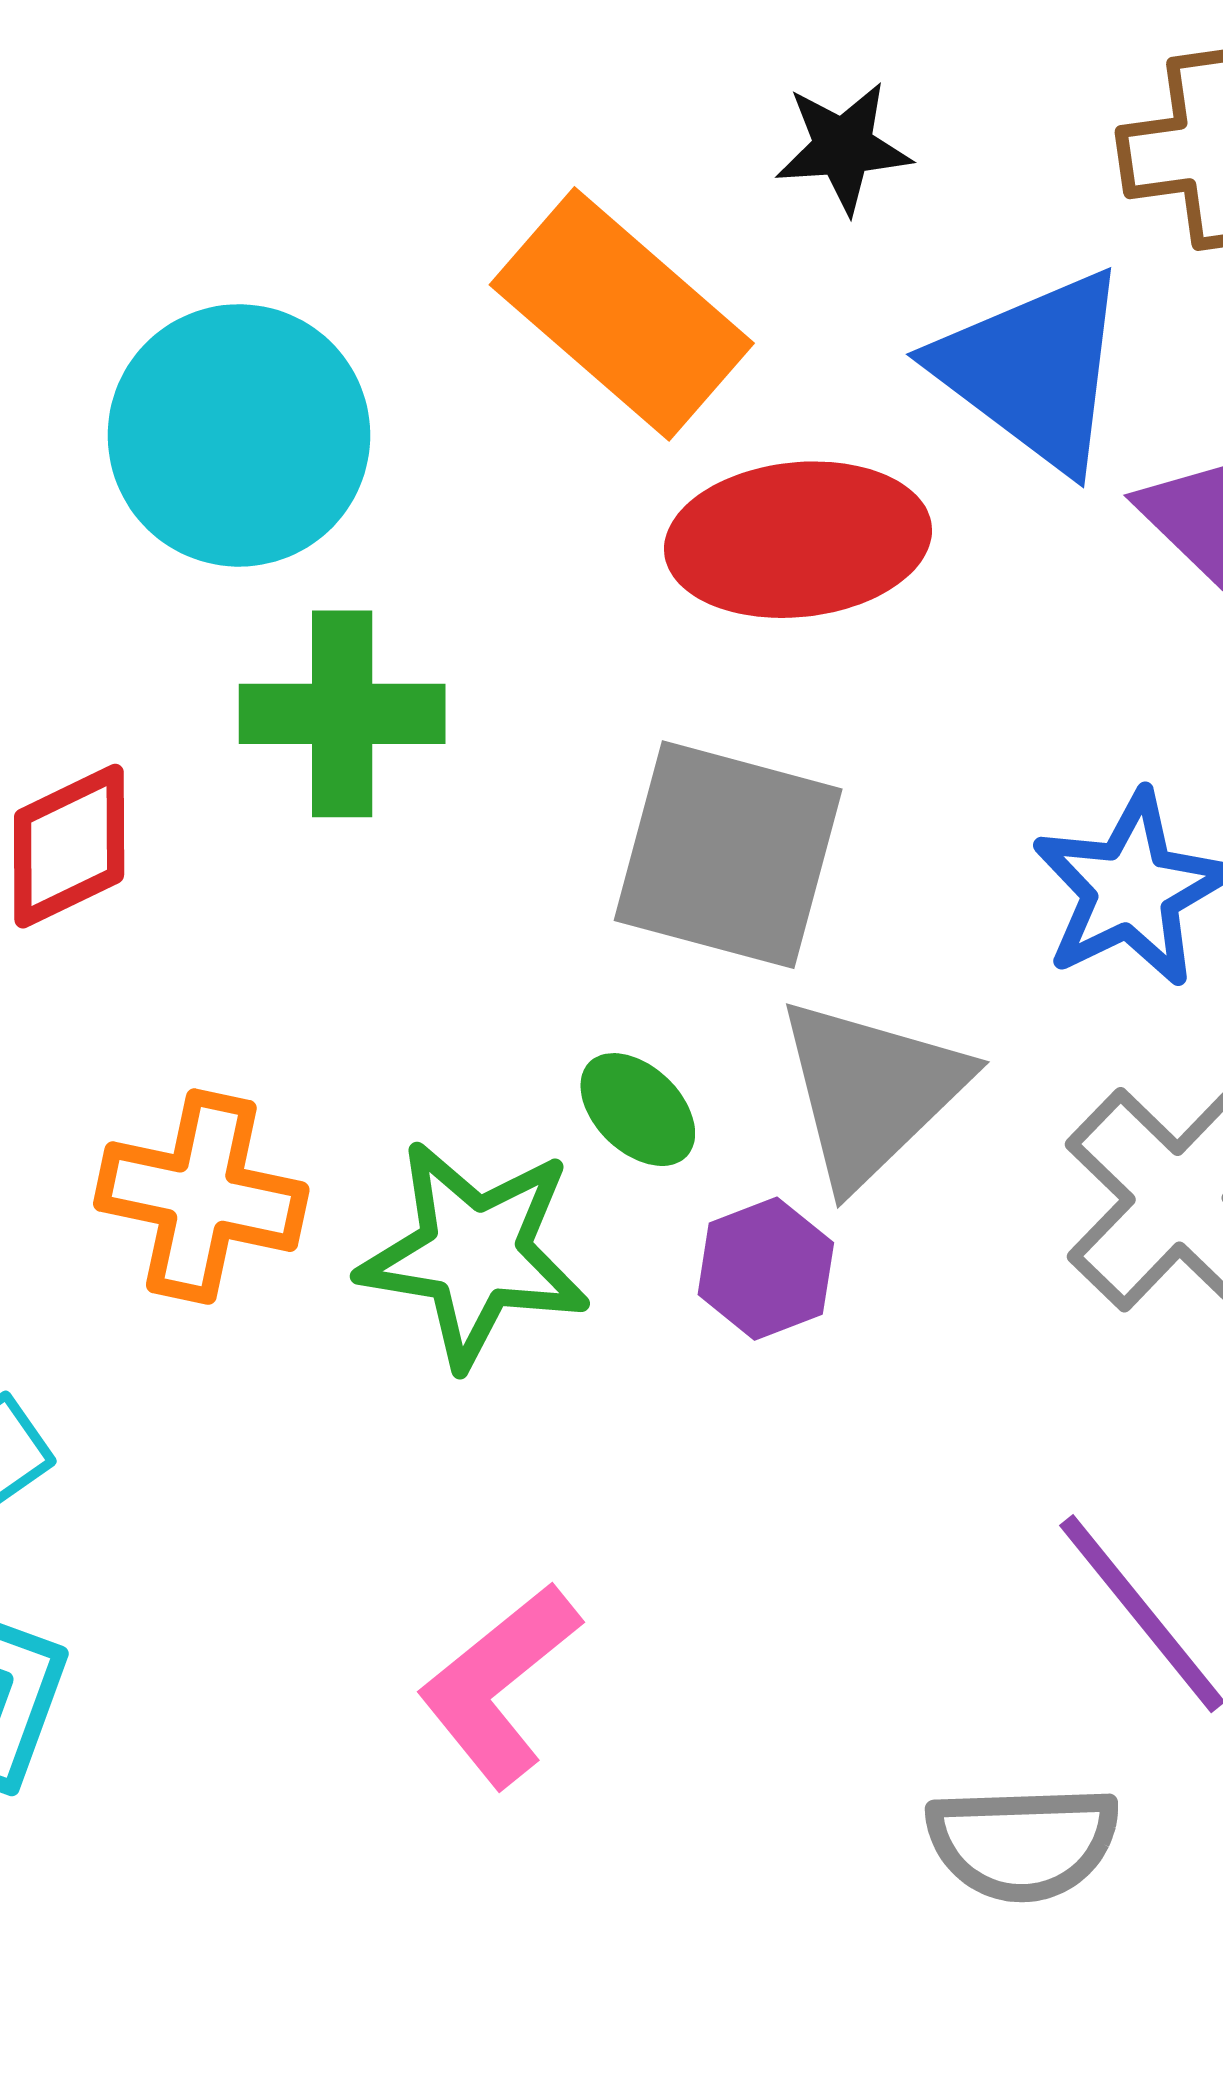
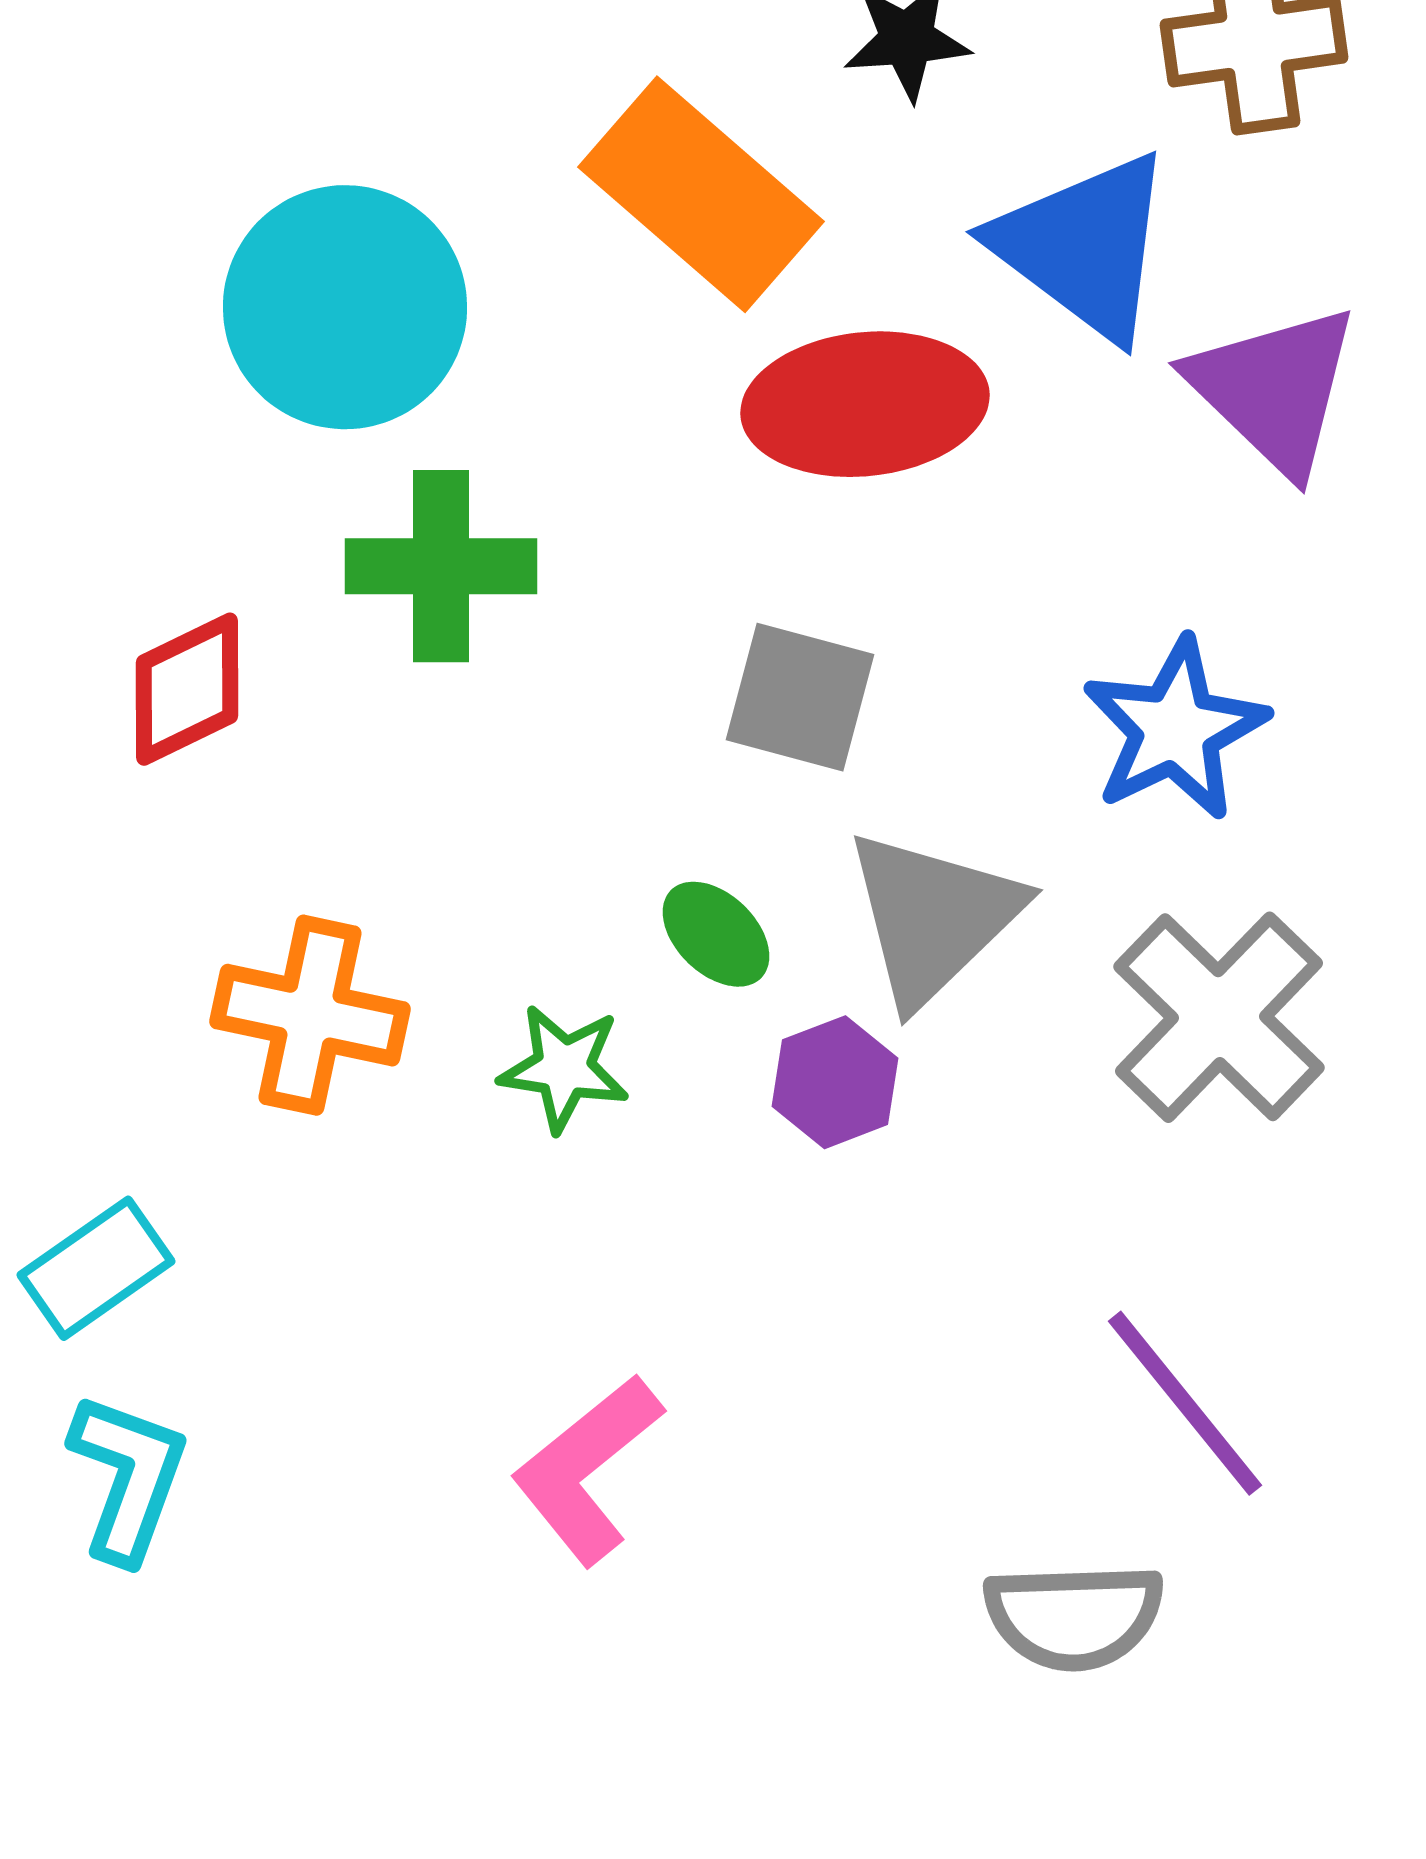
gray square: (728, 855) -> (800, 697), size x0.7
green star: (474, 1254) -> (564, 1068), size x0.6

